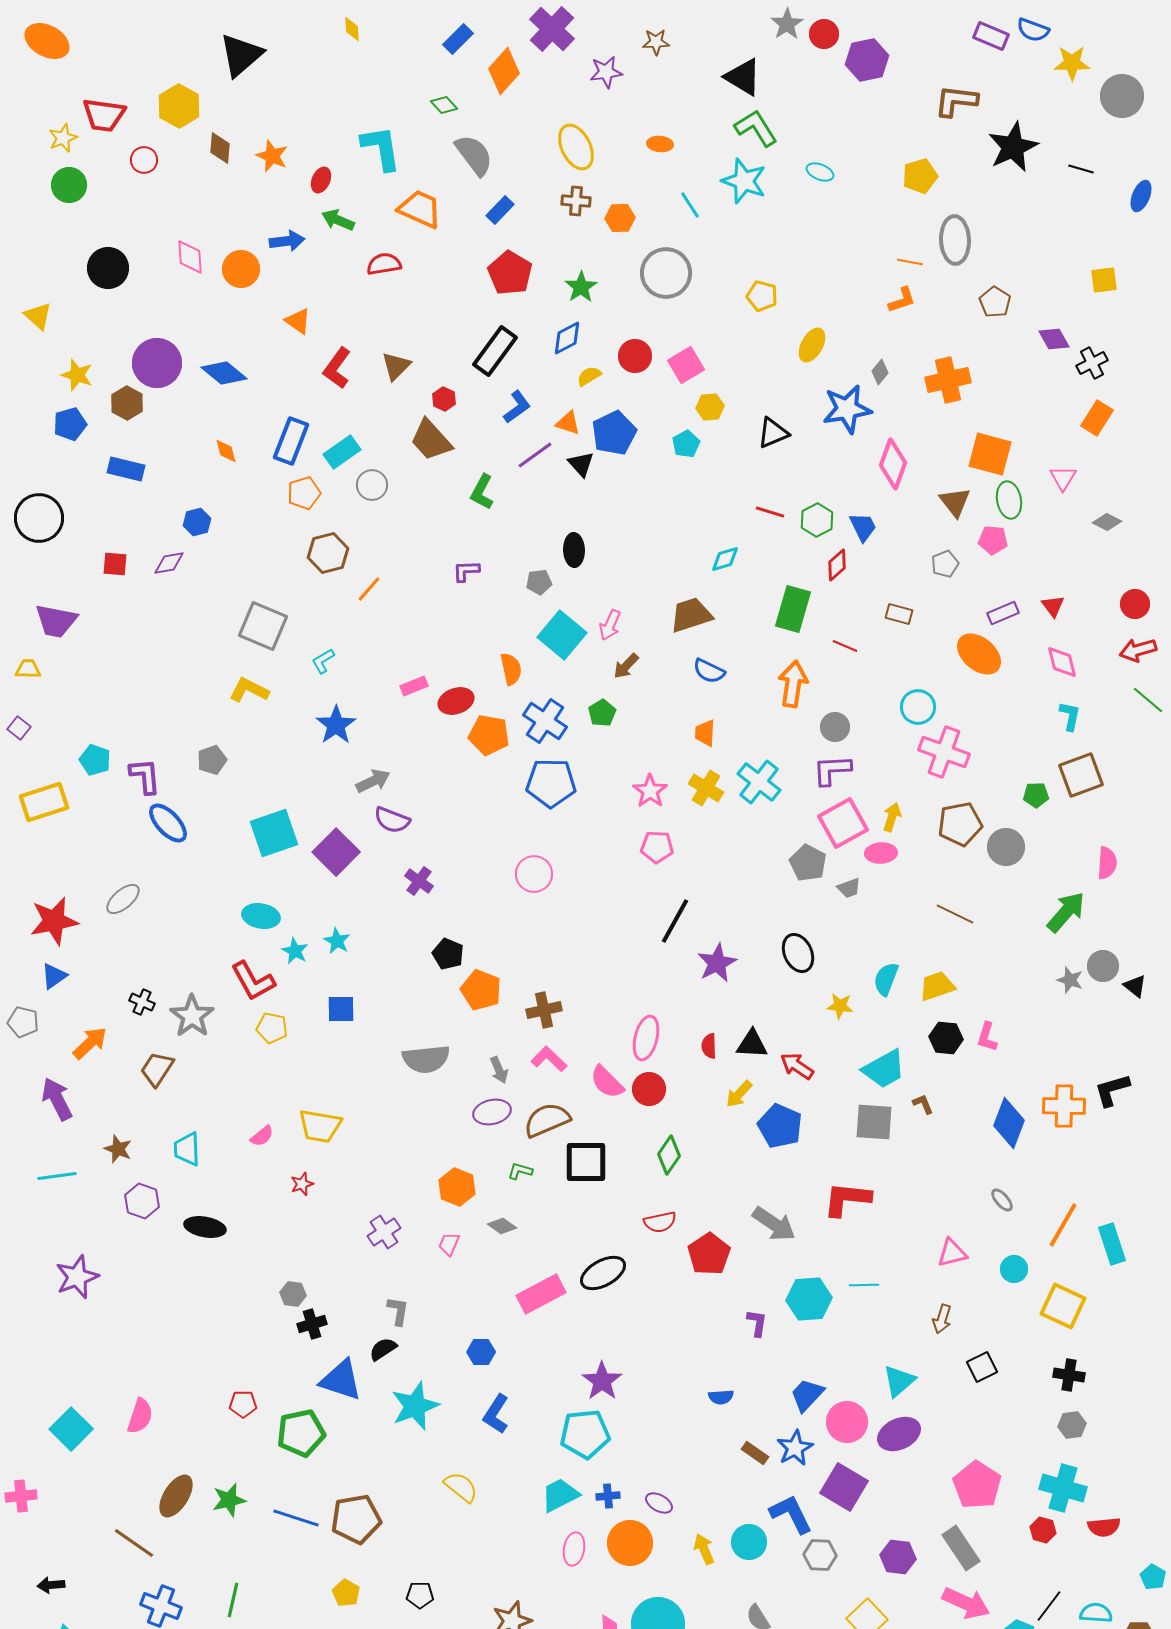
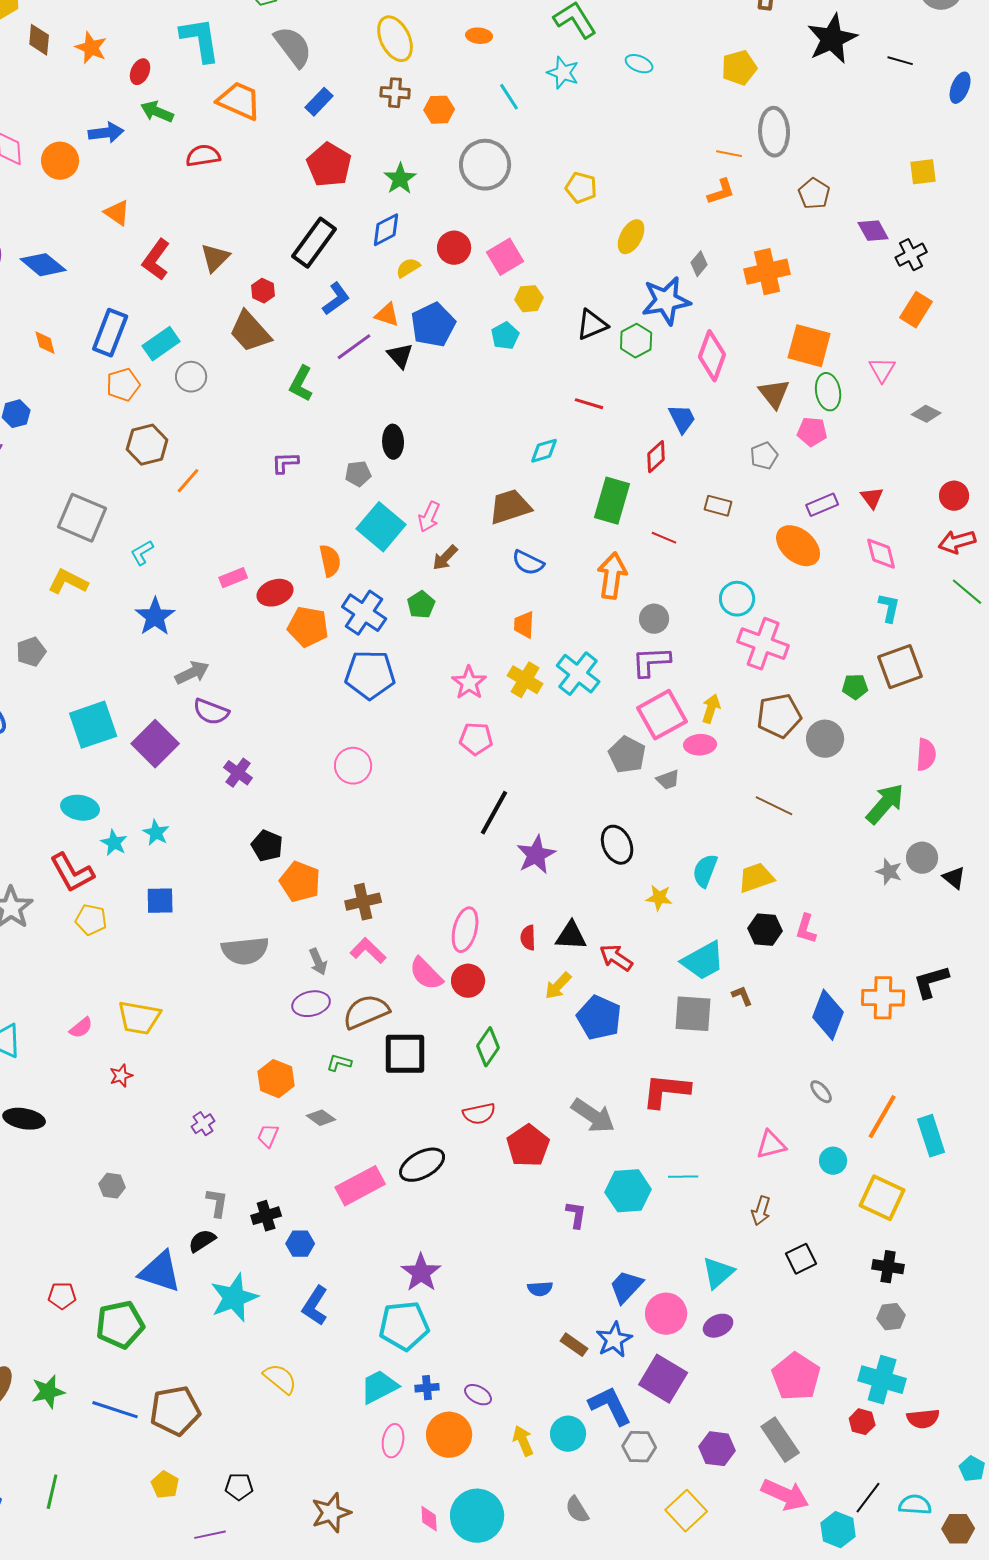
cyan star: (744, 181) -> (563, 73), size x0.7
green hexagon: (817, 520) -> (636, 341), moved
purple cross: (384, 1232) -> (203, 1124), size x0.7
black cross: (312, 1324) -> (266, 1216), moved
purple ellipse: (899, 1434) -> (718, 1326), size x0.7

